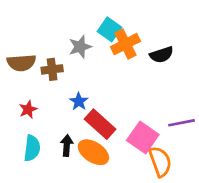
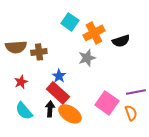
cyan square: (109, 29) -> (70, 22), moved
gray star: (80, 47) -> (87, 58), moved
red rectangle: (100, 124) -> (58, 93), moved
cyan semicircle: (32, 148) -> (24, 111), turned 132
orange semicircle: (160, 162) -> (131, 113), moved, size x0.7

